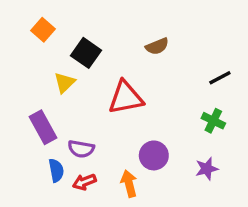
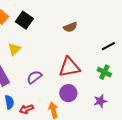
black square: (86, 53) -> (24, 20), moved
red triangle: (126, 98) -> (69, 67), moved
purple semicircle: (81, 149) -> (34, 77), moved, turned 133

